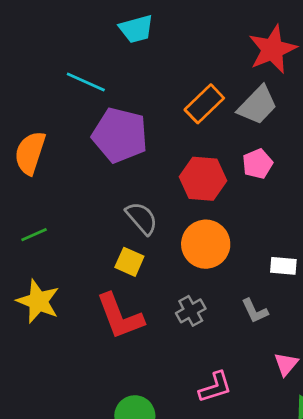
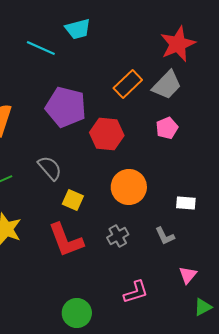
cyan line: (86, 82) -> (41, 48), moved
red hexagon: (203, 179) -> (107, 134), moved
gray semicircle: (142, 218) -> (50, 168), moved

